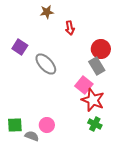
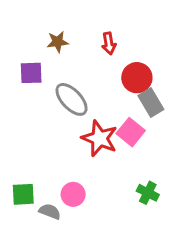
brown star: (47, 12) -> (58, 42), moved
purple square: (20, 47) -> (31, 73), turned -35
red circle: (101, 49) -> (137, 78), moved
red star: (93, 100) -> (100, 138), moved

